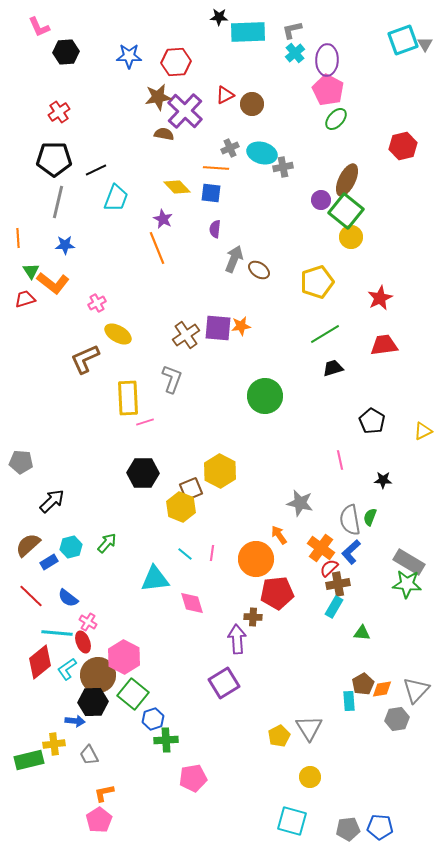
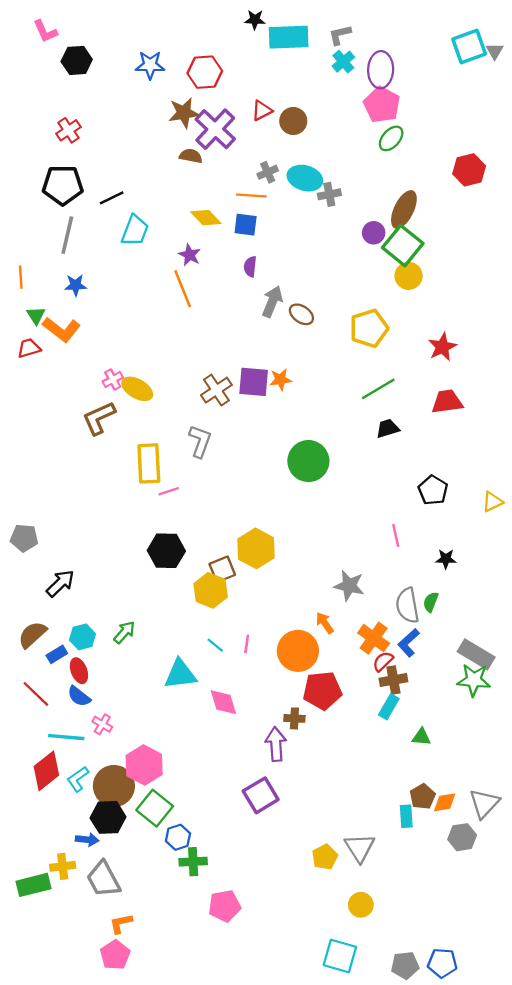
pink cross: (97, 303) -> (113, 380), moved
red ellipse: (83, 642) -> (79, 671), moved
gray trapezoid: (89, 755) -> (103, 879), size x1.6

